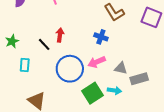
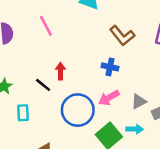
gray triangle: (121, 68) -> (139, 101), turned -32

